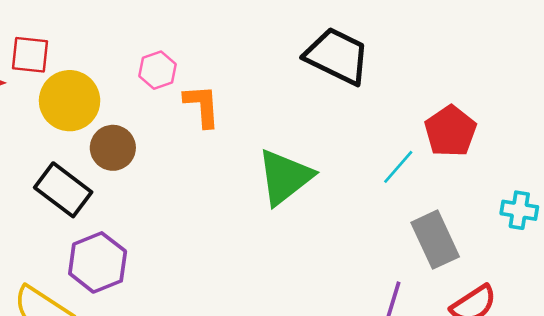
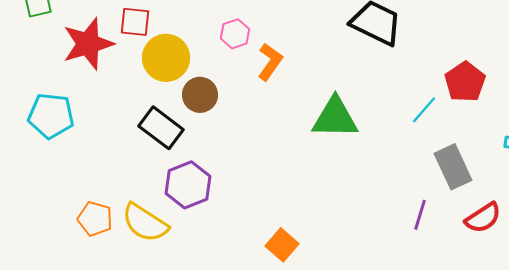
orange L-shape: (202, 106) -> (270, 62), turned 39
green triangle: (285, 177) -> (335, 118), turned 39

